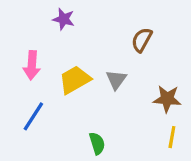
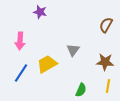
brown semicircle: (142, 40) -> (106, 25), moved
yellow trapezoid: (75, 80) -> (47, 64), moved
green semicircle: (97, 143) -> (81, 90), moved, turned 40

